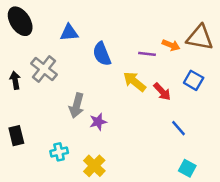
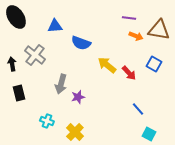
blue semicircle: (102, 54) -> (81, 43), turned -48
purple line: (147, 54) -> (129, 18), moved
blue line: (178, 128) -> (138, 109), moved
black rectangle: (16, 136) -> (19, 93), moved
cyan cross: (59, 152) -> (47, 121), turned 32

